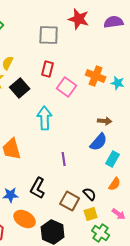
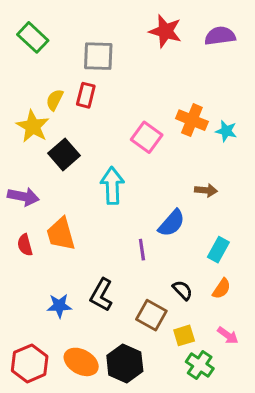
gray square: (49, 35) -> (98, 56), moved
red rectangle: (48, 69) -> (86, 95), moved
black square: (20, 88) -> (64, 154), moved
blue semicircle: (99, 142) -> (172, 223), moved
black semicircle: (90, 194) -> (183, 290), moved
orange ellipse: (25, 219) -> (81, 362), moved

